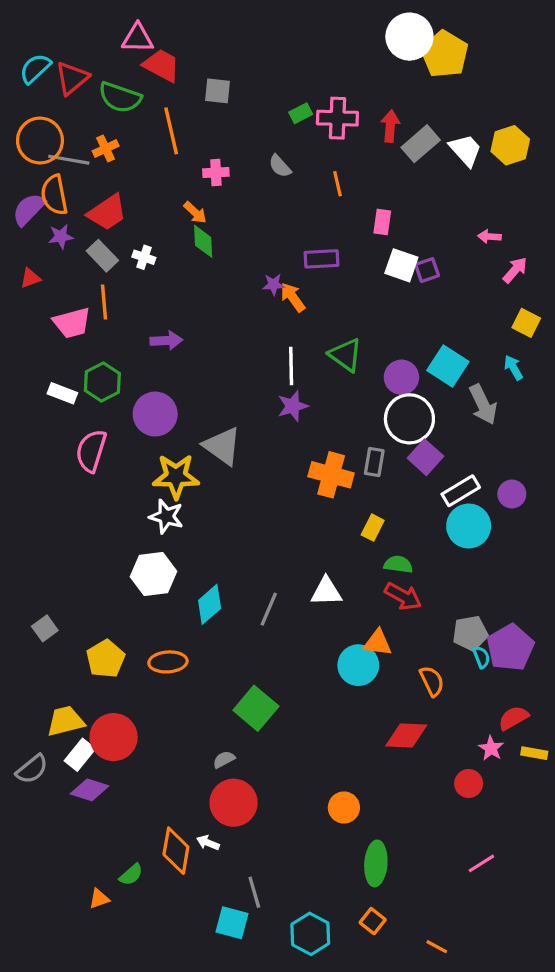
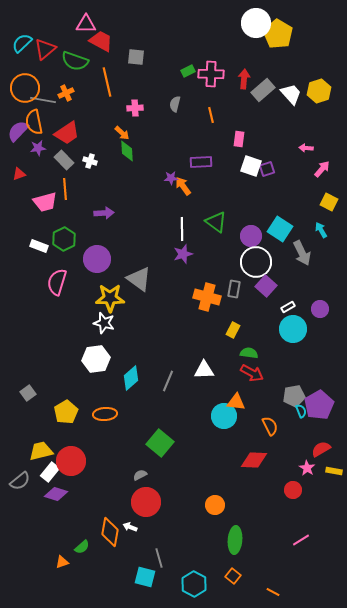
gray semicircle: (280, 166) -> (175, 104), turned 56
white rectangle: (461, 491) -> (288, 307), size x0.6

